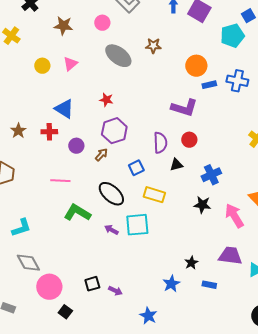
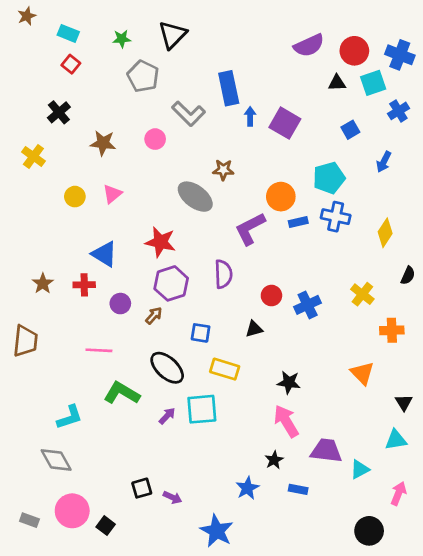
cyan pentagon: (232, 36) -> (329, 178), moved
gray ellipse: (118, 56) -> (195, 197), moved
red star: (106, 100) -> (160, 242), size x1.6
purple L-shape: (184, 108) -> (250, 229), moved, turned 136
purple semicircle: (160, 143) -> (223, 274), moved
blue square: (136, 168) -> (201, 333), turned 35
blue cross: (211, 175) -> (308, 305), moved
pink arrow: (234, 216) -> (286, 421), moved
cyan L-shape: (21, 228) -> (70, 417), moved
purple arrow: (111, 230) -> (167, 416), turned 104
pink circle: (49, 287) -> (72, 511), moved
blue star: (148, 316) -> (217, 531), size x1.4

